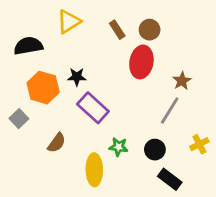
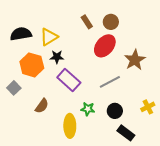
yellow triangle: (69, 22) -> (49, 37), moved
red ellipse: (141, 62) -> (105, 46), turned 30
brown star: (182, 81) -> (135, 60), size x1.5
gray line: (170, 110) -> (110, 82), moved, turned 30

